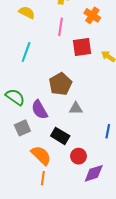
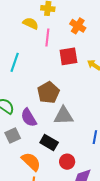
yellow semicircle: (27, 12) -> (31, 23), moved
gray triangle: (76, 108) -> (64, 116), size x1.5

